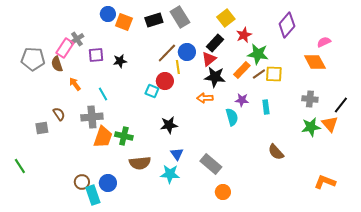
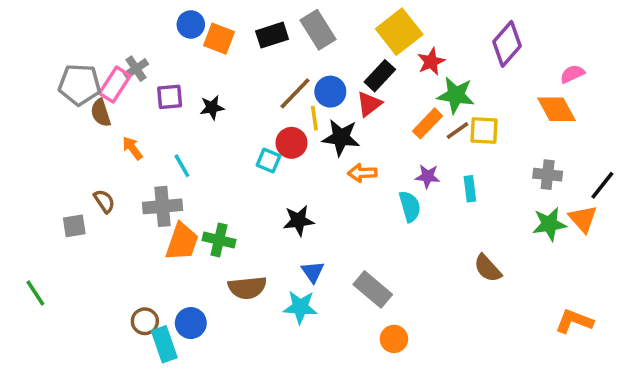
yellow square: (226, 18) -> (399, 32), size x1.4
gray pentagon: (33, 59) -> (79, 85), moved
black star: (215, 77) -> (341, 138), moved

